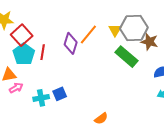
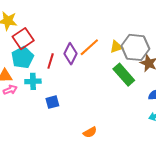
yellow triangle: (115, 30) -> (116, 47), turned 32
red line: (43, 52) -> (51, 61), moved
cyan cross: (41, 98) -> (33, 81), moved

